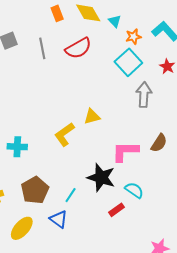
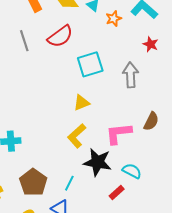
cyan square: (128, 62) -> (90, 64), moved, turned 32
yellow L-shape: (64, 134) -> (77, 136), moved

